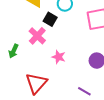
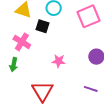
pink cross: (37, 36) -> (22, 42), moved

